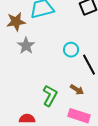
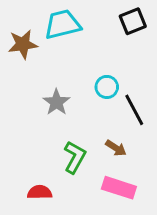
gray star: (26, 46) -> (56, 102), moved

